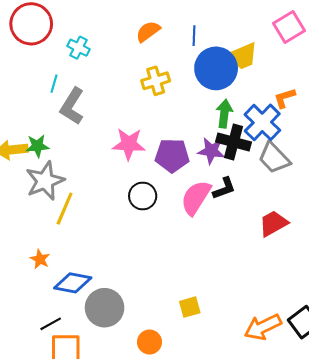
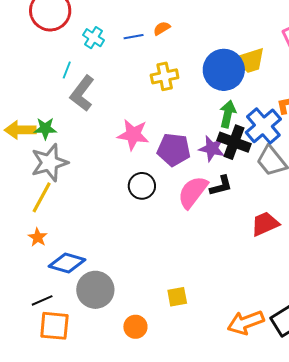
orange semicircle: (148, 31) -> (162, 28), size x0.7
blue line: (194, 36) -> (134, 37), moved, turned 72
yellow line: (65, 209) -> (42, 197), moved

